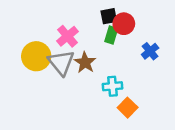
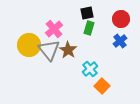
red circle: (124, 24) -> (121, 19), moved
cyan cross: (113, 86) -> (90, 69), turned -35

